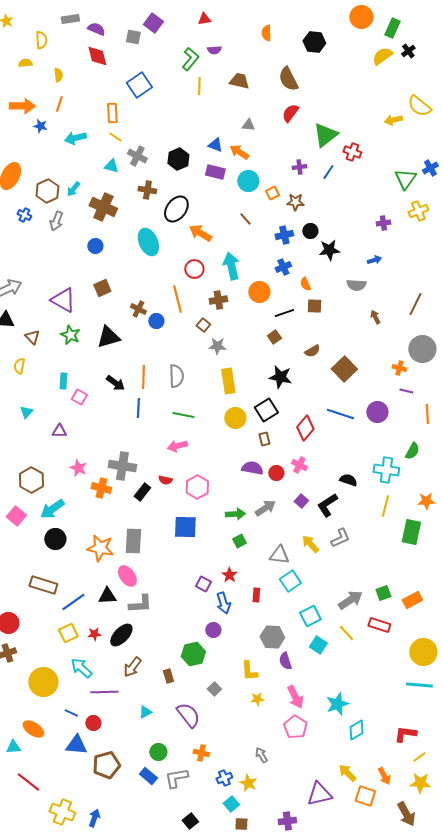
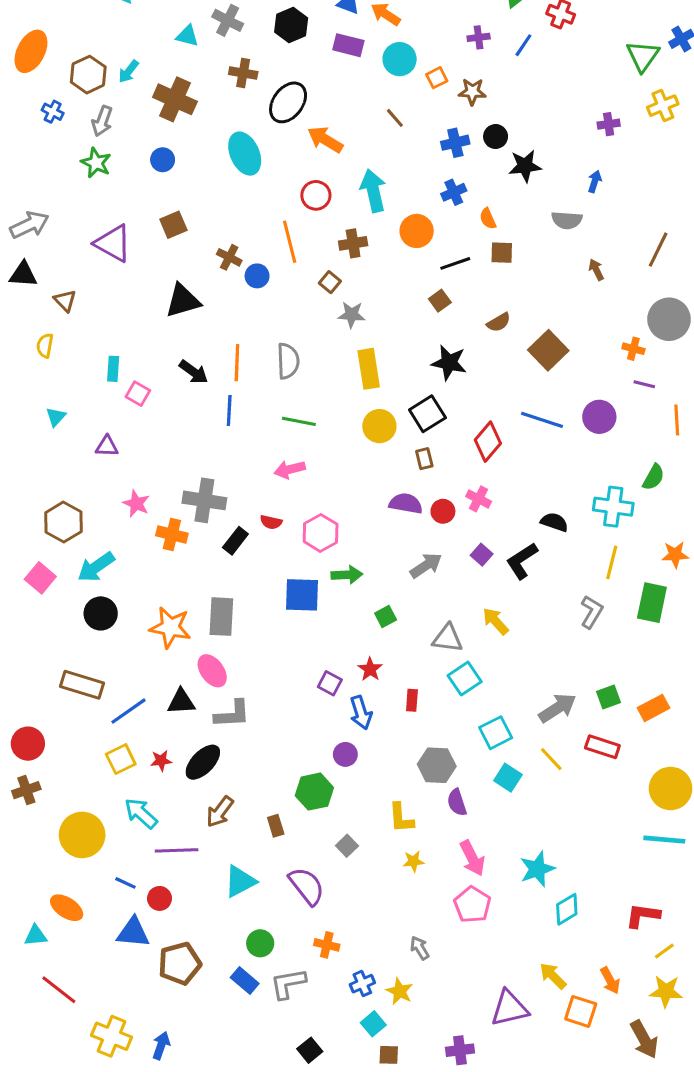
blue arrow: (374, 260) -> (595, 181), turned -56
green star: (70, 335) -> (96, 163), moved
green arrow: (235, 514) -> (347, 575), moved
gray L-shape: (340, 538) -> (592, 612), moved, turned -35
cyan triangle: (145, 712) -> (240, 881), size x1.6

